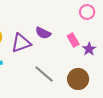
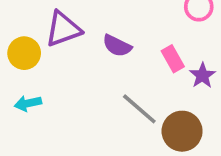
purple triangle: (21, 43) -> (63, 29), moved
gray line: (44, 74) -> (139, 109), moved

